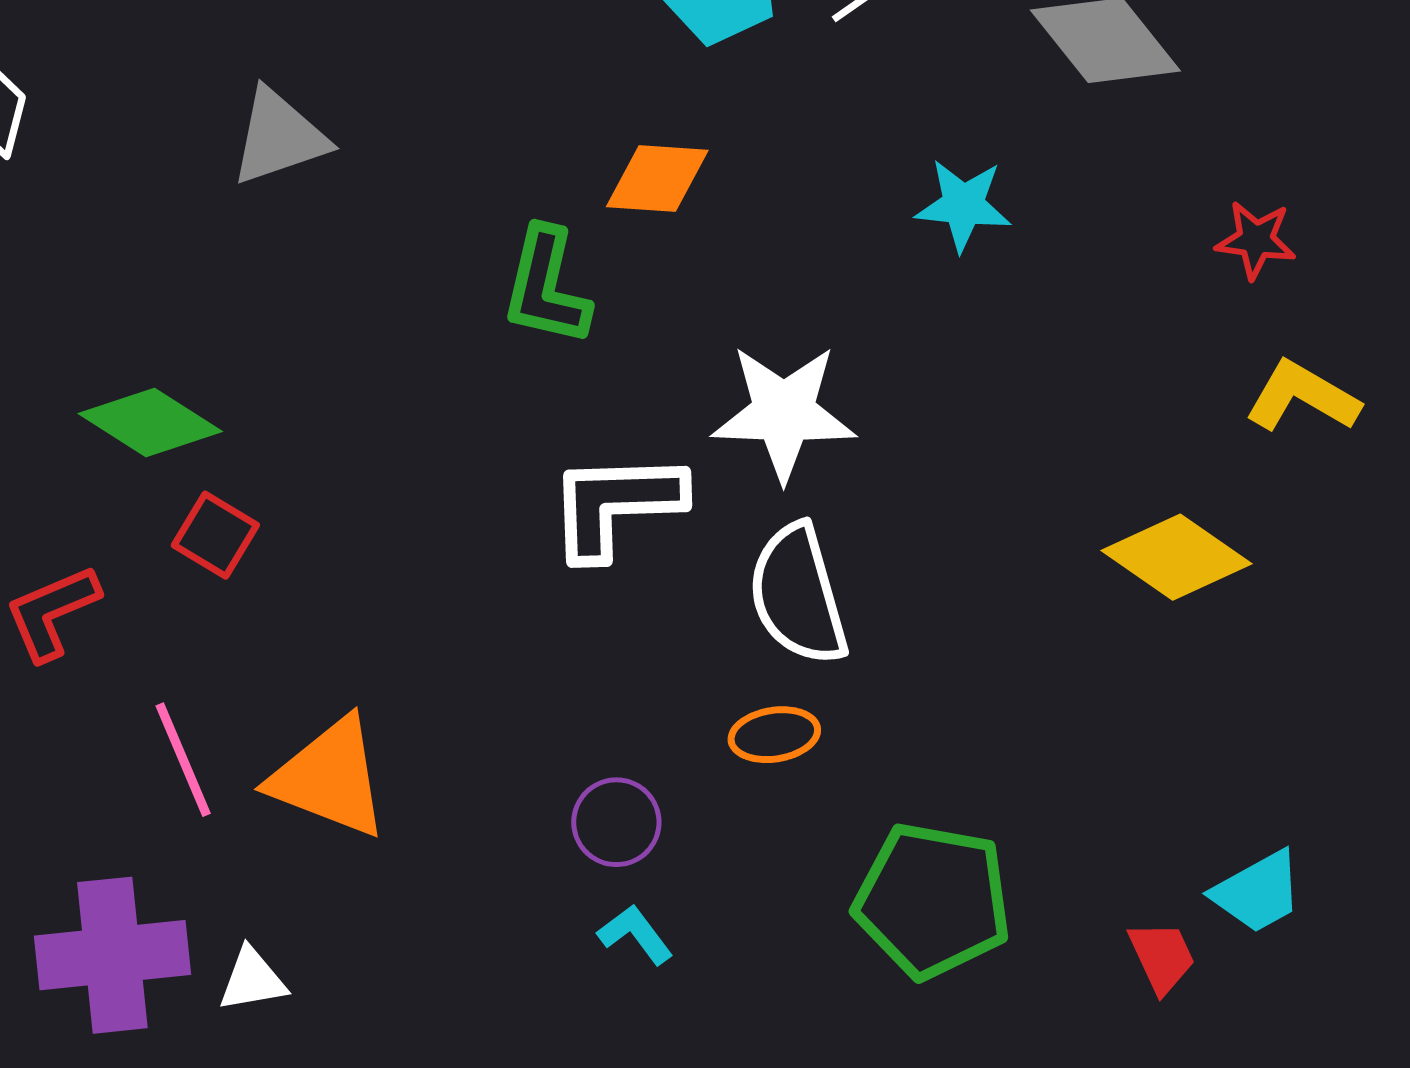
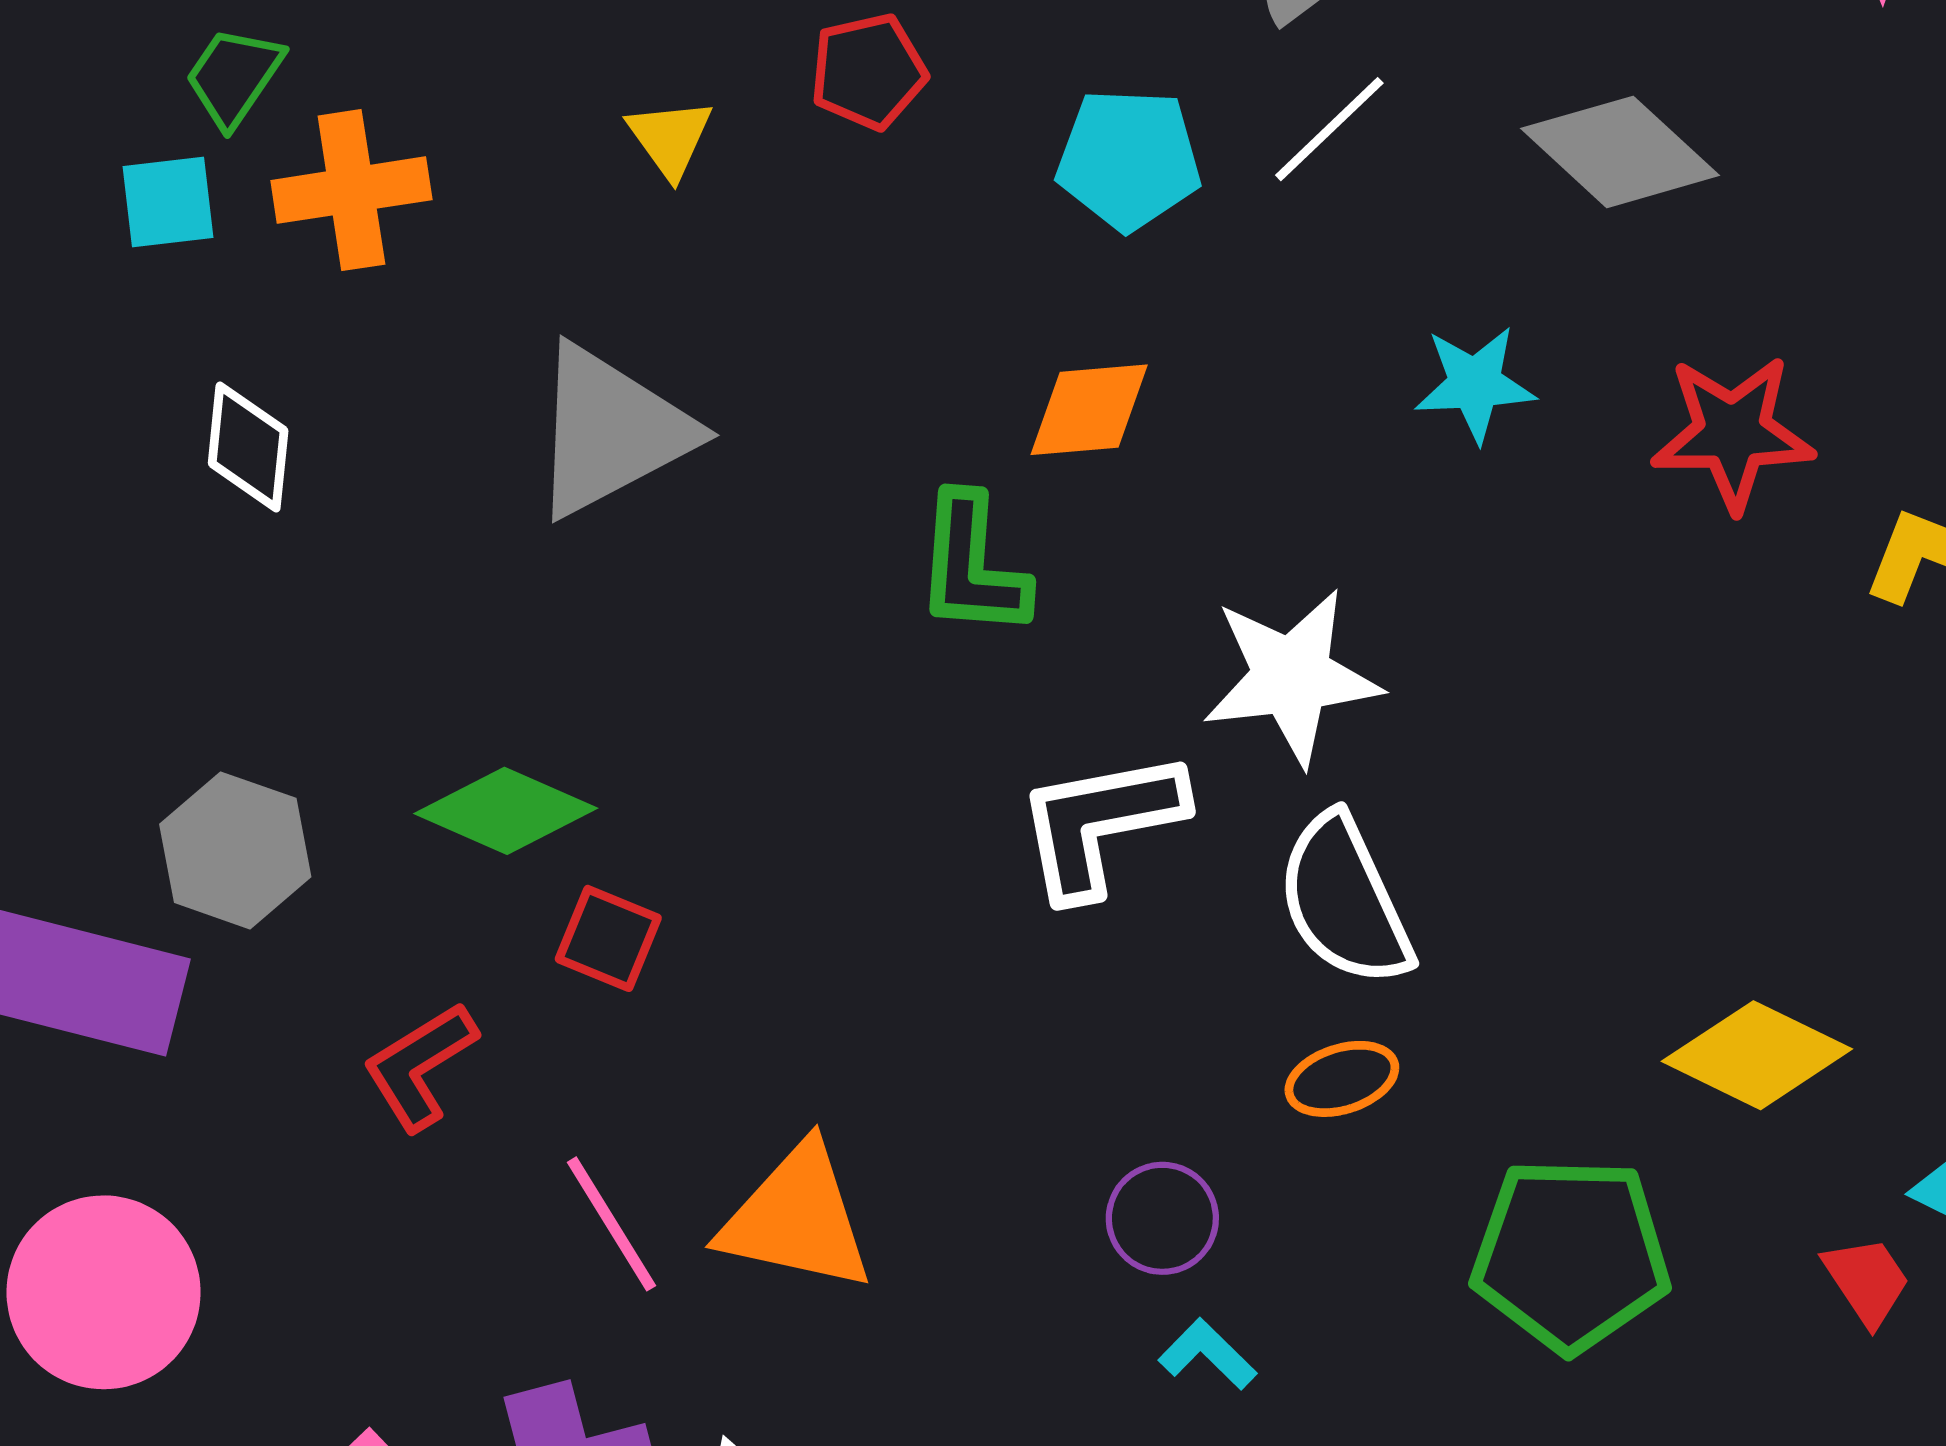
gray triangle: (279, 137) -> (611, 431), size x1.4
red star: (1256, 240) -> (1733, 433), moved, size x1.6
yellow diamond: (1177, 557) -> (1757, 1055), moved

